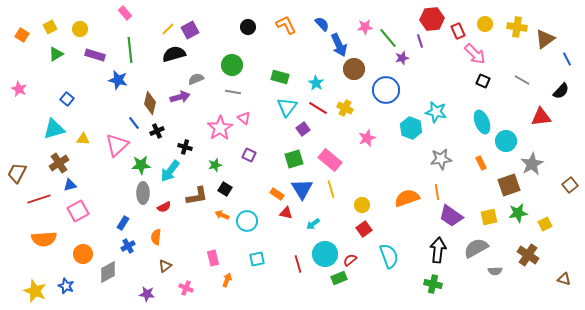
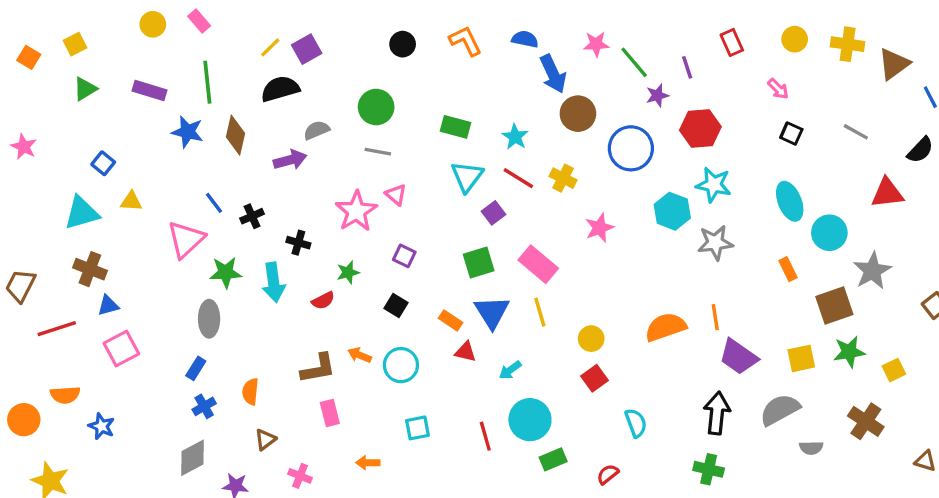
red hexagon: (432, 19) -> (700, 129), moved
blue semicircle: (322, 24) -> (525, 39), turned -35
yellow circle: (80, 29) -> (153, 24), moved
red rectangle: (458, 31) -> (732, 42), moved
pink arrow: (475, 54) -> (778, 89), size x0.6
brown diamond: (150, 103) -> (236, 135), moved
yellow triangle: (83, 139) -> (131, 201), moved
gray star: (441, 159) -> (715, 243), moved
brown cross: (59, 163) -> (90, 269), turned -36
cyan arrow: (170, 171) -> (274, 282), turned -45
black square: (225, 189) -> (396, 306), moved
gray ellipse: (143, 193) -> (209, 319), moved
brown L-shape: (197, 196) -> (318, 368), moved
red semicircle: (164, 207) -> (323, 301), moved
orange semicircle: (44, 239) -> (65, 395), size x0.7
orange circle: (83, 254) -> (24, 420), moved
cyan semicircle: (389, 256) -> (636, 423), size x0.7
pink rectangle: (213, 258) -> (330, 413), moved
red semicircle: (350, 260) -> (608, 474), moved
gray diamond: (108, 272) -> (193, 458), moved
orange arrow: (227, 280) -> (368, 463), turned -112
blue star: (66, 286) -> (102, 426), moved

